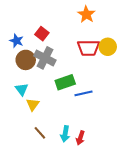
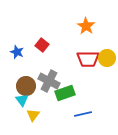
gray cross: (45, 58) -> (49, 81), moved
brown circle: (26, 60) -> (26, 86), moved
blue line: (83, 93) -> (83, 114), moved

